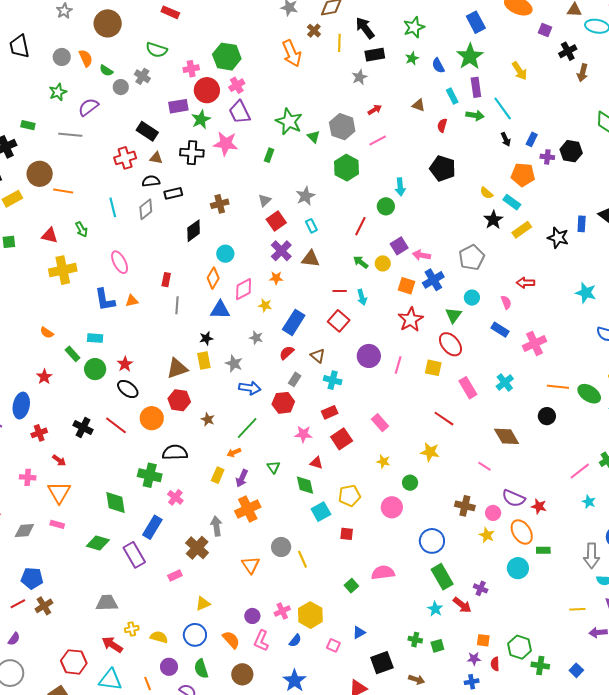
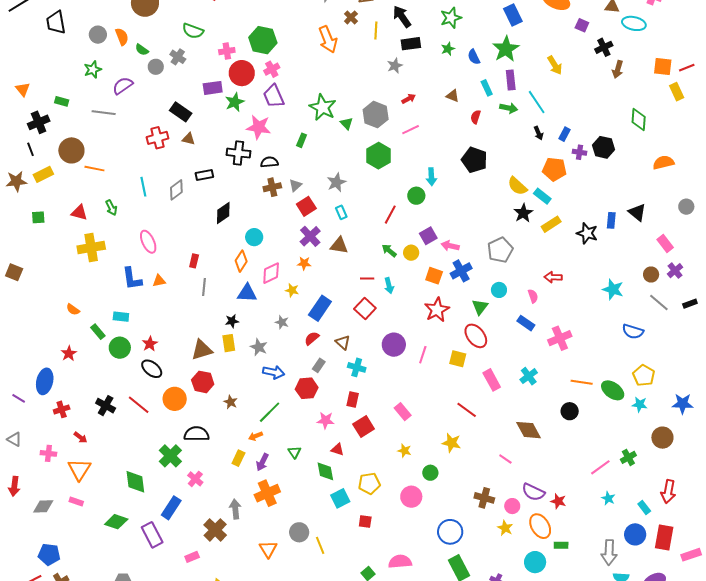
black cross: (192, 153) -> (238, 153), moved
black semicircle: (151, 181) -> (269, 162), moved
yellow semicircle: (486, 193) -> (517, 186), size x1.5
brown cross: (220, 204) -> (272, 187), moved
red rectangle: (330, 412) -> (353, 399), turned -56
green cross: (150, 475) -> (170, 456), turned 30

